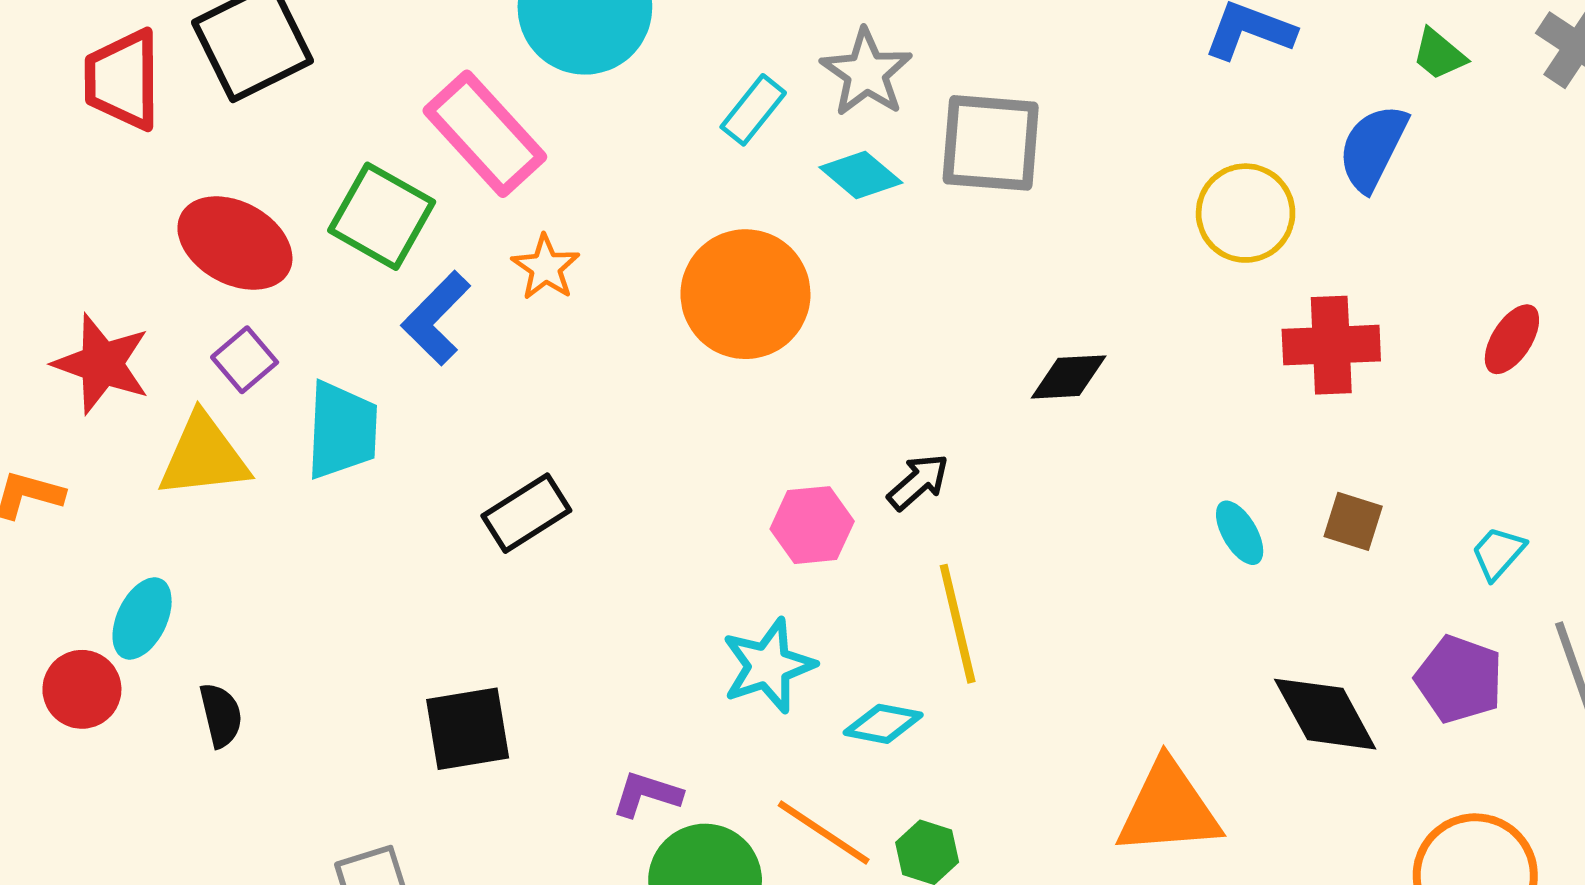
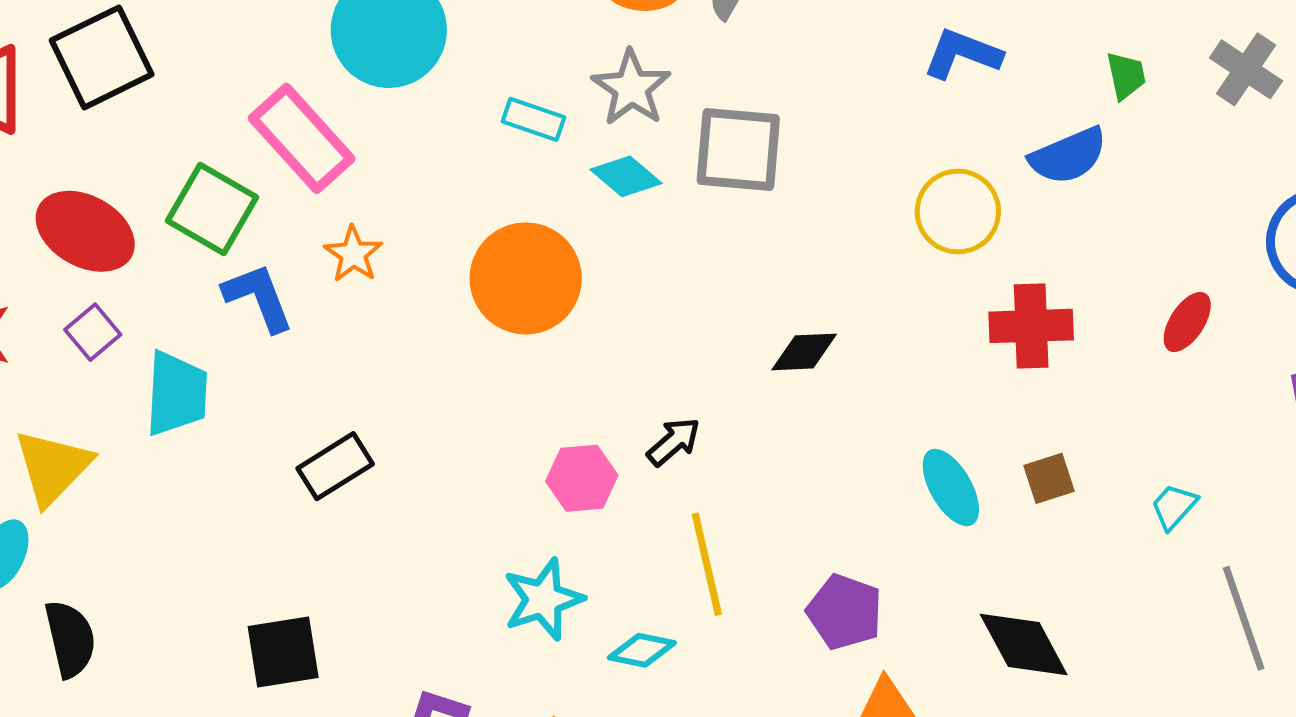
green trapezoid: (1439, 54) -> (1126, 76), turned -142
cyan rectangle: (753, 110) -> (533, 119), turned 70
blue semicircle: (1373, 148) -> (1068, 156), turned -140
blue L-shape: (436, 318) -> (258, 297), turned 114
yellow triangle: (204, 456) -> (53, 467), moved, turned -40
brown square: (1353, 521) -> (1049, 478), turned -36
cyan ellipse: (1240, 533) -> (951, 487), size x1.4
purple pentagon: (1459, 679) -> (845, 612), moved
black semicircle: (221, 715) -> (70, 639), size x1.4

